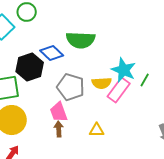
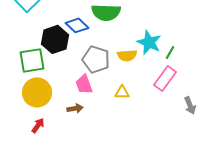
pink rectangle: (119, 90) -> (165, 78), moved
brown arrow: (59, 129) -> (75, 108), moved, turned 84
yellow triangle: (97, 130) -> (122, 92), moved

